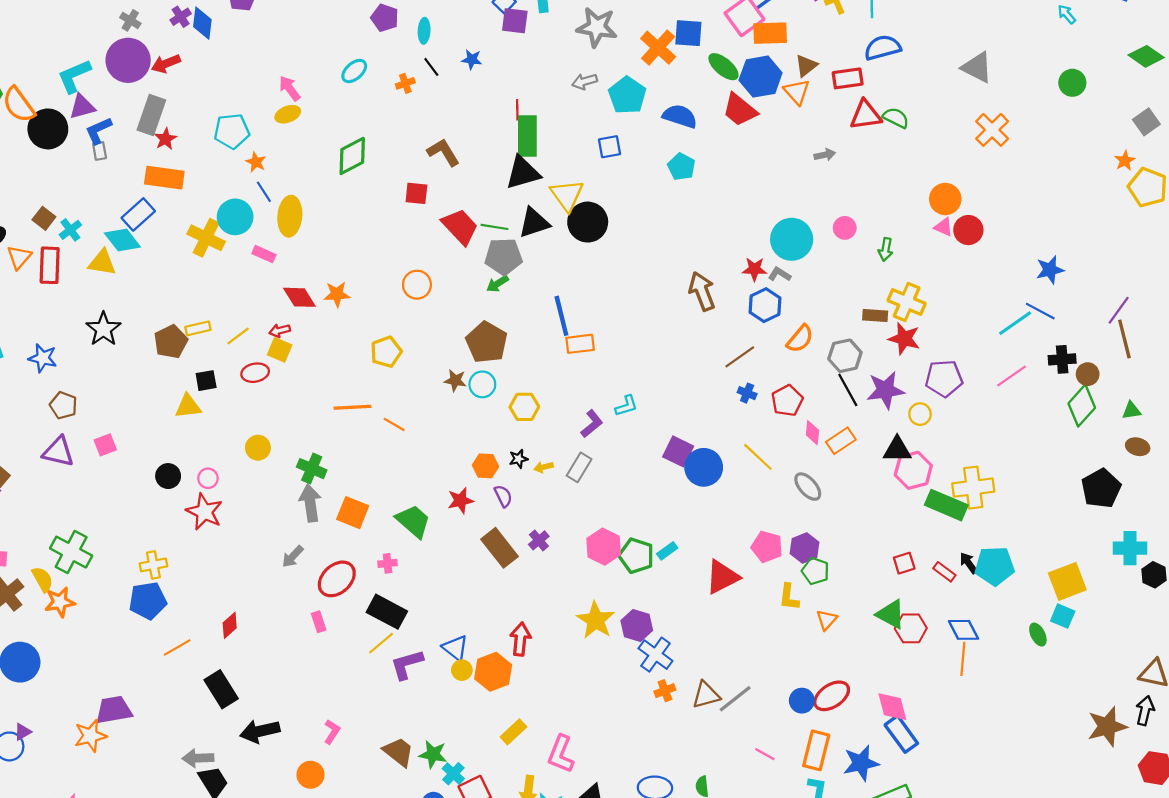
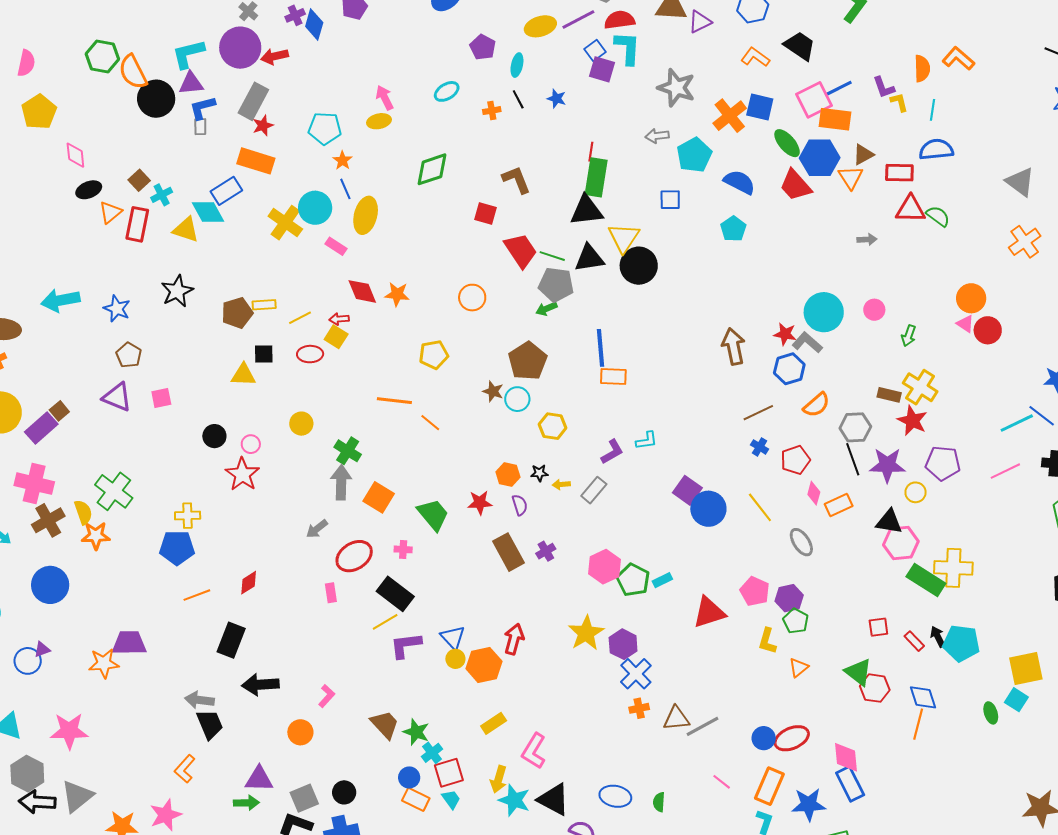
gray L-shape: (779, 274) -> (807, 343), size x1.4
black rectangle: (221, 689) -> (231, 640), turned 44

